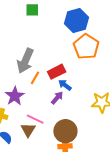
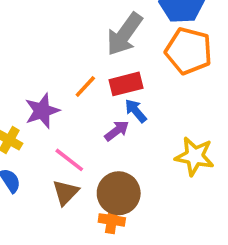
orange pentagon: (86, 47) -> (189, 51), turned -30
gray arrow: (25, 61) -> (124, 34), moved
brown triangle: (28, 130) -> (66, 193), moved

